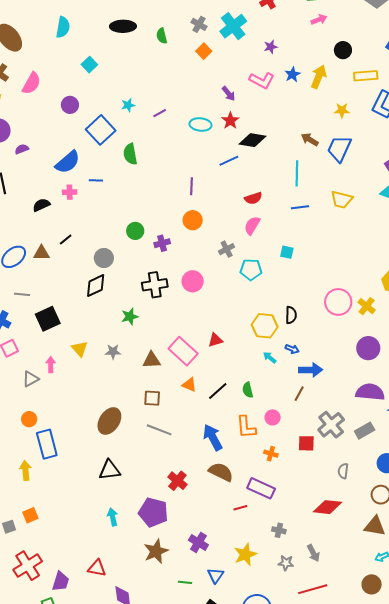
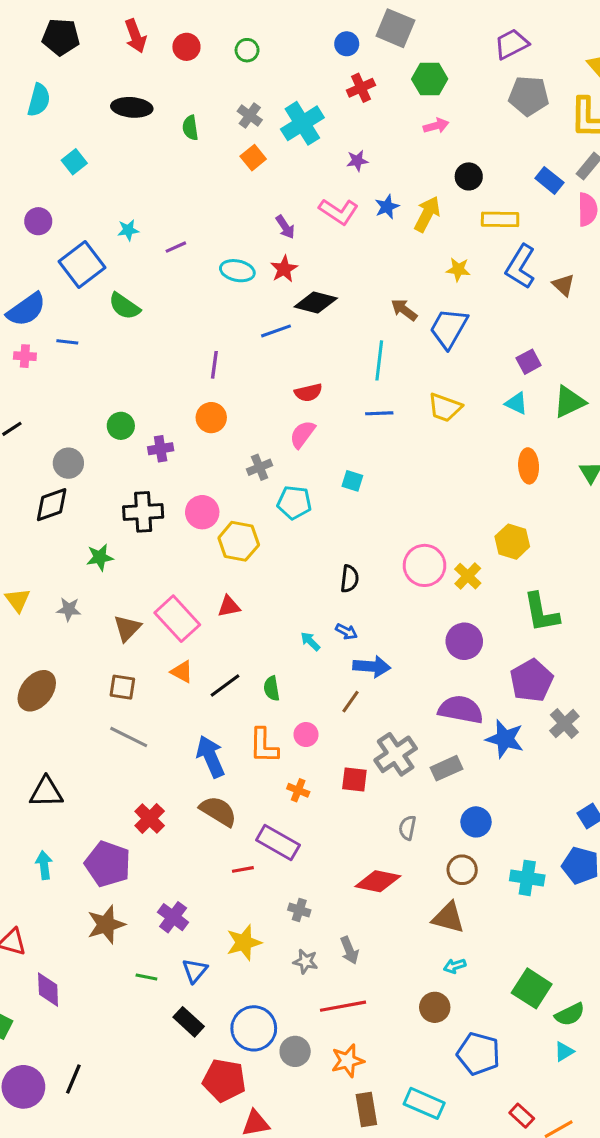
green semicircle: (130, 154) -> (124, 306), turned -50
yellow hexagon: (265, 326) -> (239, 541), moved
brown triangle: (152, 360) -> (127, 628), turned -48
brown ellipse: (109, 421) -> (37, 691), moved

